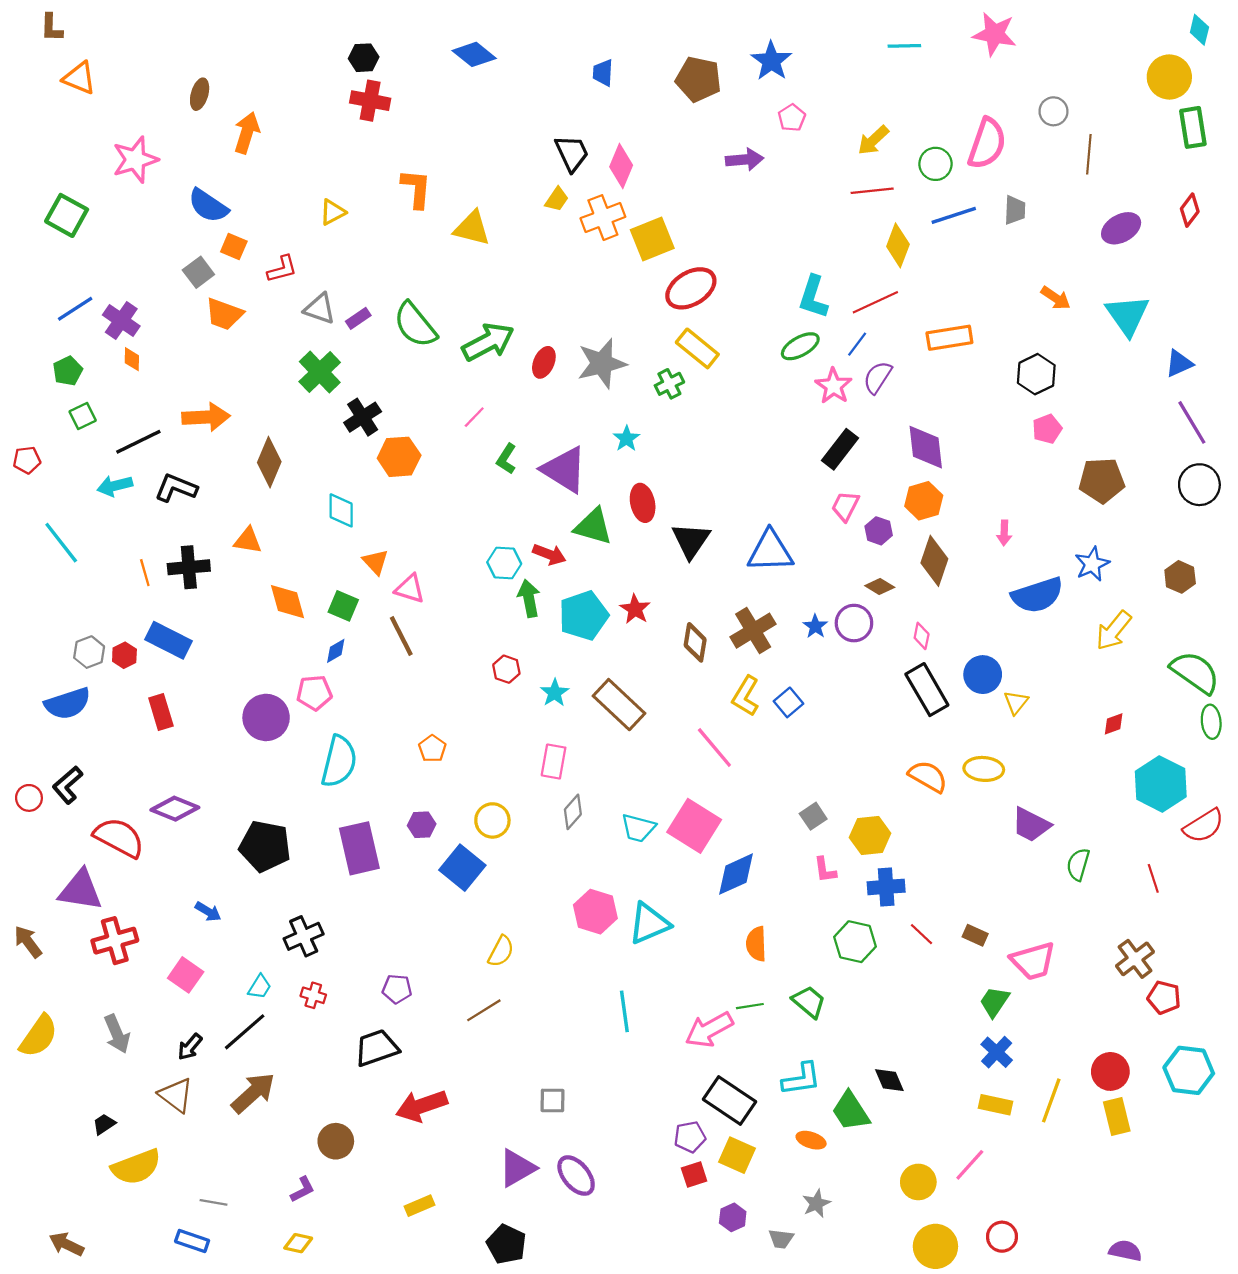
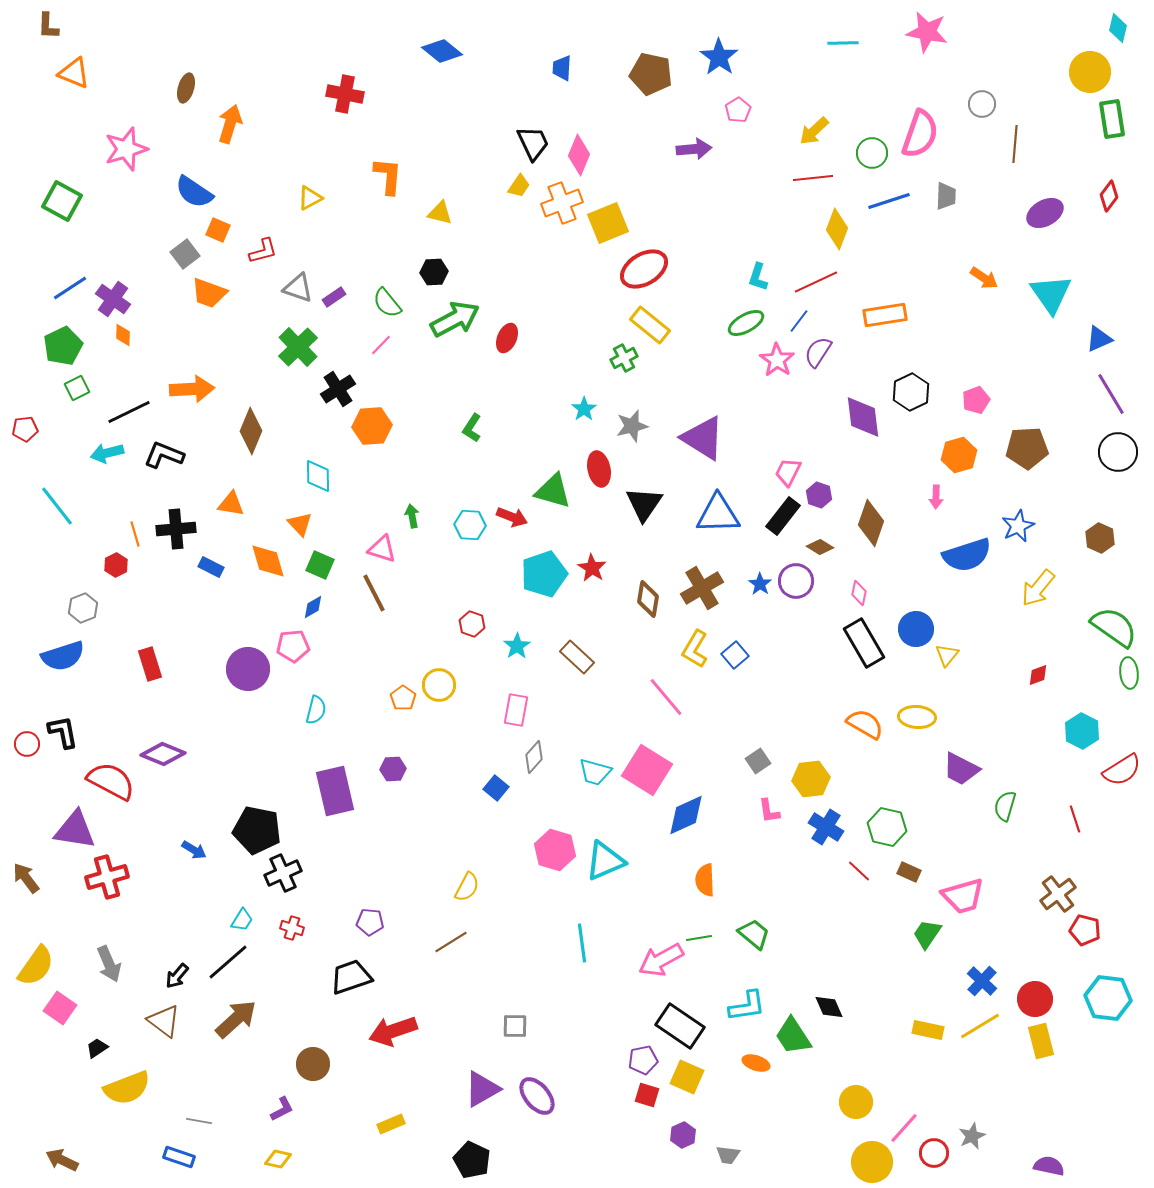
black hexagon: (364, 58) -> (434, 272), moved
yellow triangle: (472, 228) -> (440, 213), size x0.7
cyan L-shape: (813, 297) -> (758, 277), size x0.7
green semicircle: (415, 325) -> (387, 303), size x0.7
gray star: (602, 363) -> (632, 426), moved, size x0.7
green pentagon: (68, 371) -> (63, 346), size x1.4
black hexagon: (1036, 374) -> (911, 392), moved
pink line: (474, 417) -> (381, 345), moved
black rectangle: (840, 449) -> (783, 516), moved
purple triangle: (564, 470) -> (703, 438), moved
orange hexagon: (924, 501) -> (959, 455), moved
orange triangle: (375, 562) -> (300, 524), moved
green arrow: (529, 598) -> (412, 516), moved, size x0.7
blue rectangle: (168, 640) -> (211, 567), moved, size x0.6
red hexagon: (124, 655) -> (116, 565), moved
brown rectangle: (619, 705) -> (577, 657), size x0.7
cyan semicircle: (339, 761) -> (316, 710), size x0.6
cyan hexagon: (1161, 784) -> (1082, 731), size x0.7
black L-shape: (68, 785) -> (63, 732), turned 120
yellow circle: (492, 820) -> (439, 685), moved
black pentagon: (265, 846) -> (257, 830), moved
blue square: (462, 868) -> (496, 788), moved, size x0.6
blue cross: (886, 887) -> (826, 827), turned 36
green hexagon: (855, 942) -> (887, 827), moved
pink square: (186, 975) -> (60, 1008), moved
blue cross: (997, 1052) -> (982, 981), moved
yellow line: (1051, 1100) -> (980, 1026), turned 39
pink line: (970, 1165) -> (904, 1128), moved
red square: (694, 1174) -> (647, 1095), turned 35
gray star: (816, 1203) -> (972, 1136), moved

